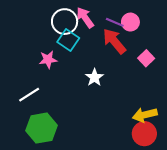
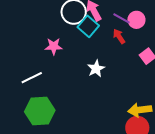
cyan square: (68, 40) -> (88, 26), moved
red arrow: (114, 41) -> (119, 36), size x0.6

